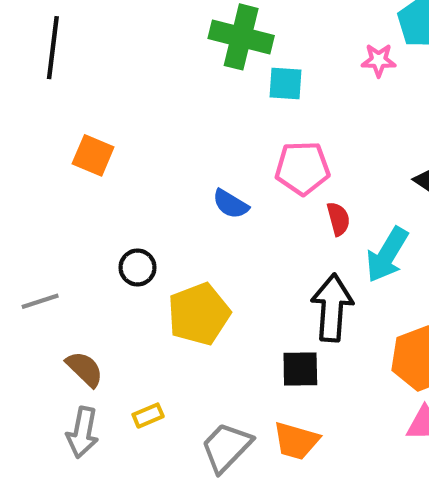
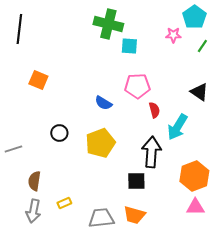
yellow pentagon: (199, 314) -> (100, 143), moved
brown semicircle: (85, 369) -> (34, 181), turned -126
gray trapezoid: (226, 447) -> (101, 218), turned 40

